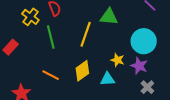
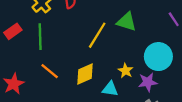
green line: (51, 37) -> (40, 37), moved
purple star: (139, 66) -> (148, 82), turned 30

